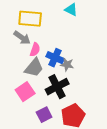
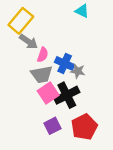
yellow rectangle: (30, 19) -> (21, 21), moved, turned -55
gray trapezoid: (34, 68) -> (42, 74), turned 40
pink square: (25, 92) -> (48, 93), moved

